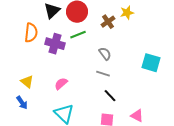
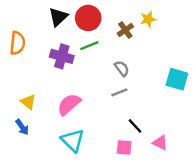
orange semicircle: (31, 33) -> (17, 43), moved
gray line: (103, 74) -> (119, 92), turned -40
pink semicircle: (61, 84) -> (69, 104), size x1.5
black line: (110, 96) -> (135, 126), moved

